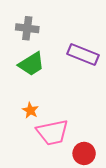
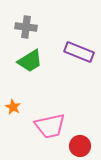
orange star: (30, 110) -> (13, 107), moved

